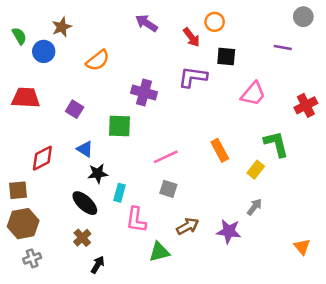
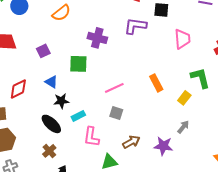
pink trapezoid: (253, 94) -> (182, 39), turned -45
purple square: (75, 109) -> (43, 51), turned 32
cyan rectangle: (120, 193) -> (78, 116), turned 48

